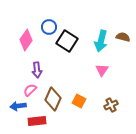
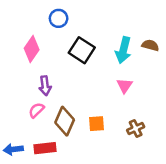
blue circle: (49, 27) -> (59, 18), moved
orange square: (79, 101) -> (96, 124), turned -32
blue arrow: (18, 106) -> (13, 149), moved

